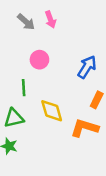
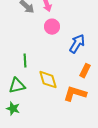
pink circle: (39, 60) -> (52, 27), moved

